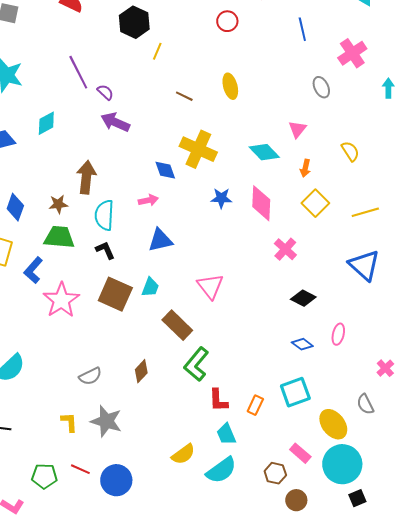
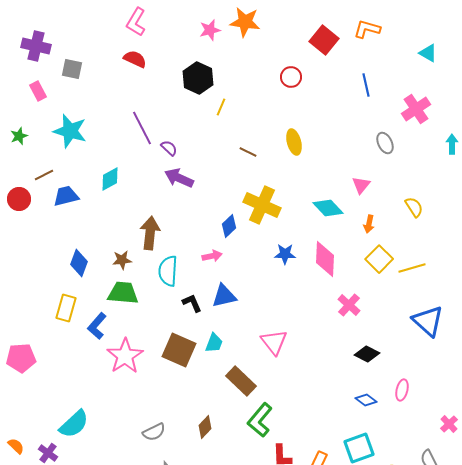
blue diamond: (165, 170) -> (229, 226), turned 65
yellow line: (365, 212) -> (412, 268), moved
black L-shape: (105, 250) -> (192, 303), moved

